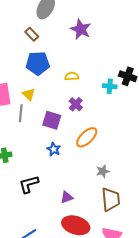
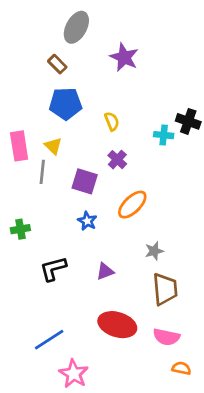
yellow semicircle: (72, 76) -> (112, 121), turned 72
purple triangle: (67, 197) -> (105, 271), moved

